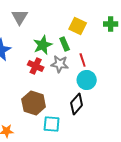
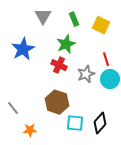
green rectangle: (65, 44) -> (74, 19), moved
gray star: (60, 64) -> (86, 74), moved, turned -30
black diamond: (77, 104) -> (100, 123), moved

